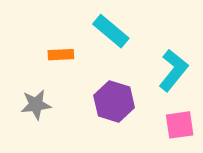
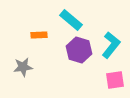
purple hexagon: (114, 102) -> (79, 50), moved

